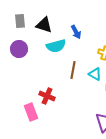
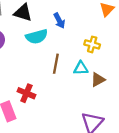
cyan triangle: (95, 74) -> (81, 68), turned -32

